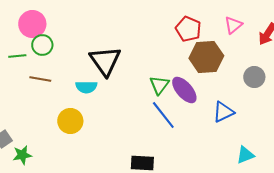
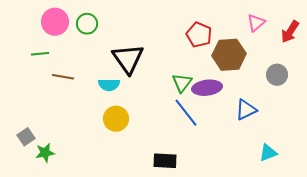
red pentagon: (188, 29) -> (199, 35), moved
green circle: (42, 45) -> (87, 24), moved
purple ellipse: (184, 90) -> (207, 88), turned -56
yellow circle: (70, 121) -> (116, 119), moved

